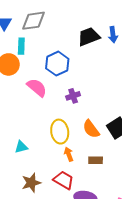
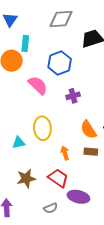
gray diamond: (33, 21) -> (61, 19), moved
yellow ellipse: (60, 132) -> (42, 128), moved
brown rectangle: (96, 160) -> (91, 152), moved

